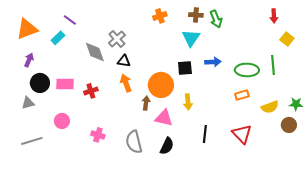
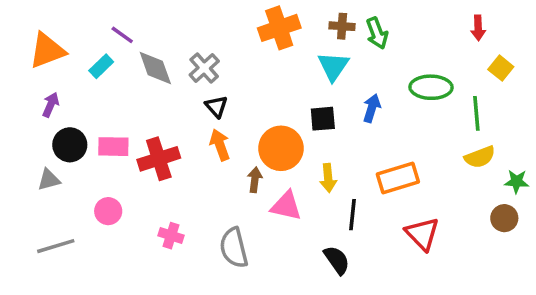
orange cross: (160, 16) -> (279, 28), size x1.6
gray diamond: (95, 52) -> (155, 68), moved
black triangle: (124, 61) -> (216, 106), turned 40
blue arrow: (213, 62) -> (372, 108), turned -70
green ellipse: (247, 70) -> (431, 87), moved
red cross: (91, 91) -> (159, 159), size x1.6
orange rectangle: (242, 95) -> (398, 178), moved, size x1.6
yellow semicircle: (270, 107) -> (480, 157), moved
black line: (205, 134) -> (352, 215), moved
black semicircle: (167, 146) -> (337, 260), moved, turned -60

